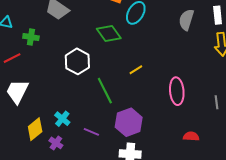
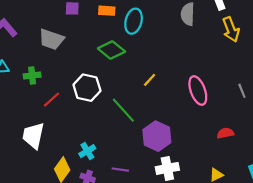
red line: (12, 58) -> (51, 100), moved
cyan cross: (62, 119) -> (87, 151), turned 35
purple line: (91, 132) -> (120, 170), moved

